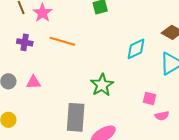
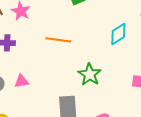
orange line: (62, 41) -> (58, 40), moved

